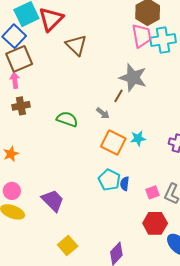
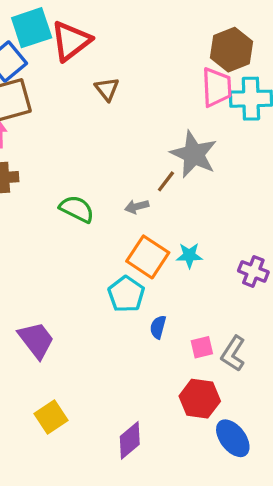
brown triangle: (76, 45) -> (107, 89), size x0.7
gray arrow: (103, 113) -> (137, 207), turned 120
cyan pentagon: (109, 180) -> (126, 294), moved

